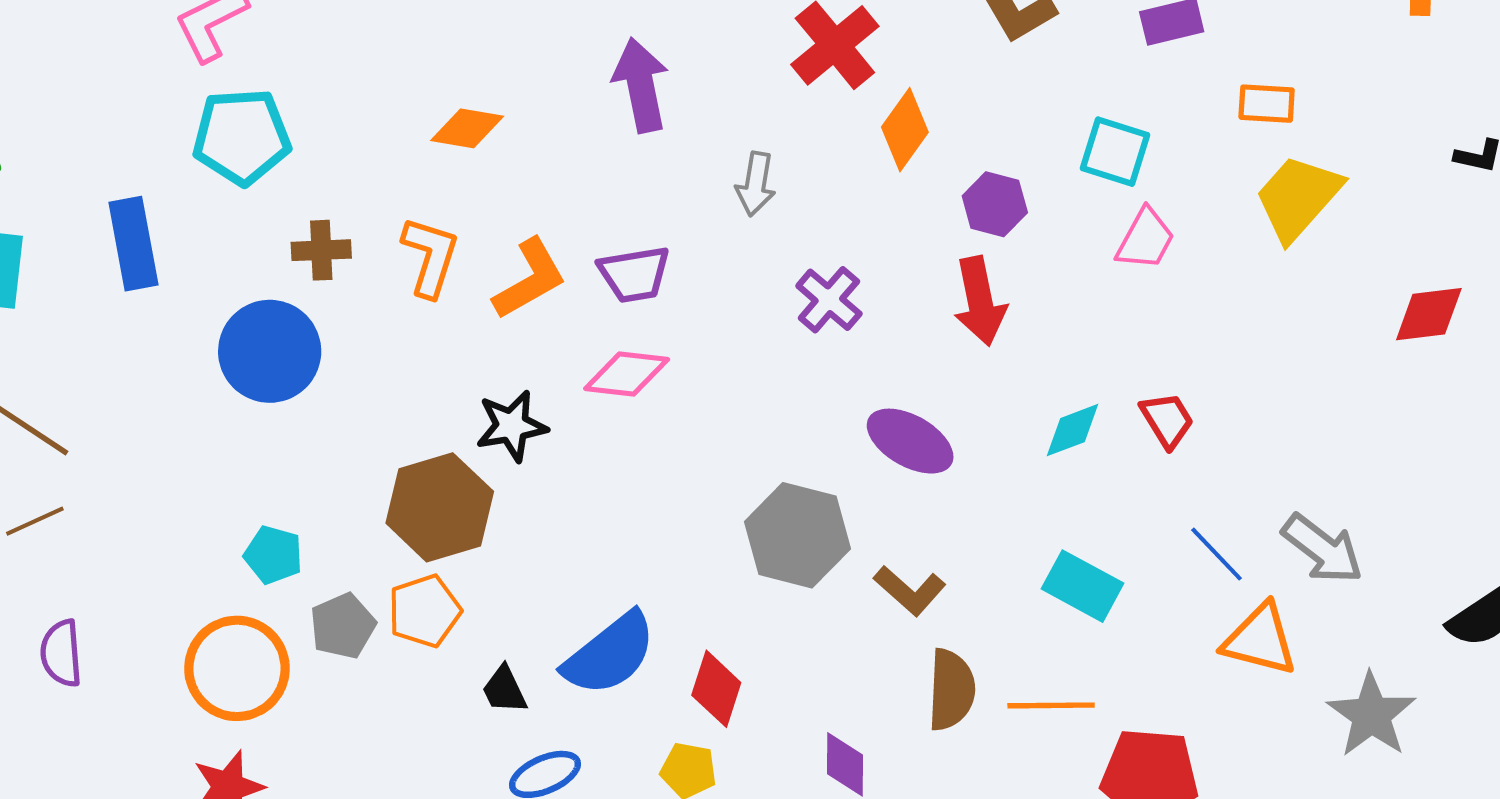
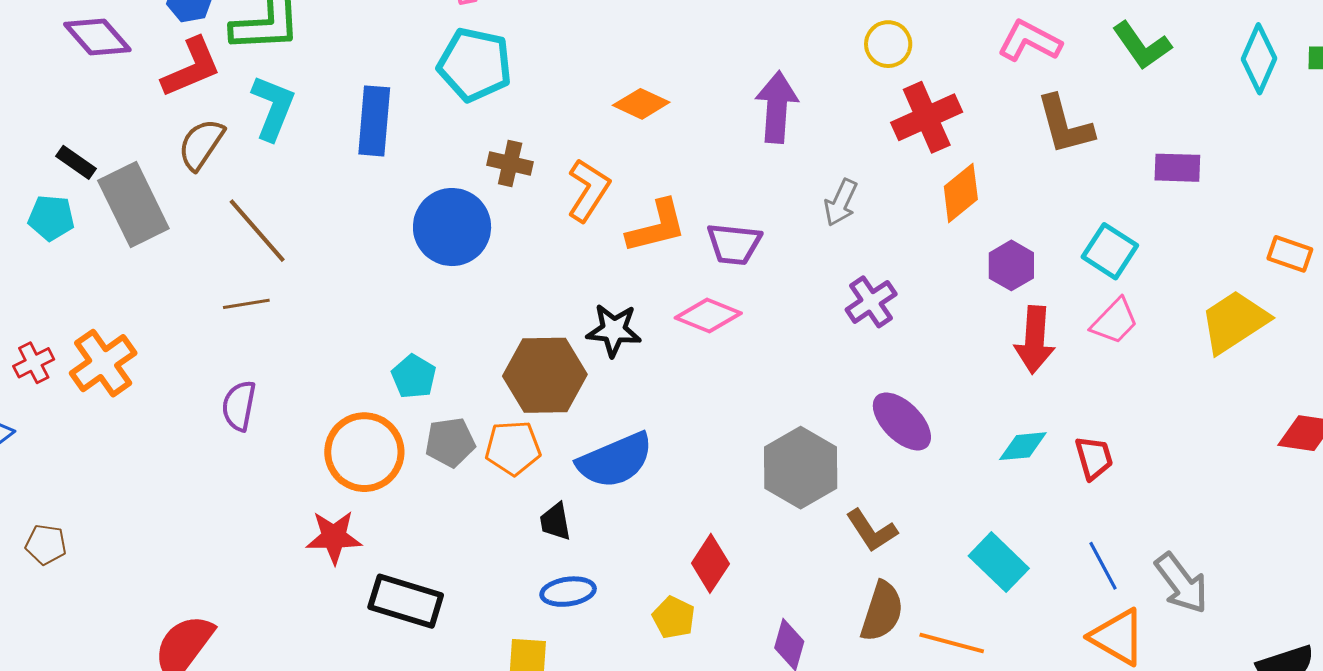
orange rectangle: (1267, 104) -> (1290, 254), moved
red arrow: (980, 301) -> (1035, 340), moved
blue semicircle: (610, 654) -> (615, 460), moved

